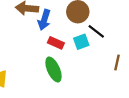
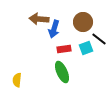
red rectangle: (56, 43) -> (64, 49), turned -32

